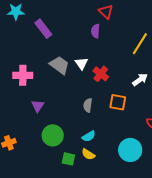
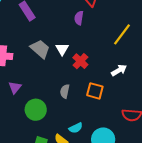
green circle: (53, 135) -> (36, 110), moved
cyan semicircle: (89, 136) -> (76, 128), moved

